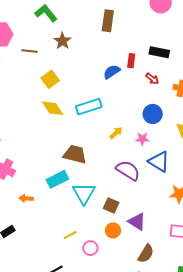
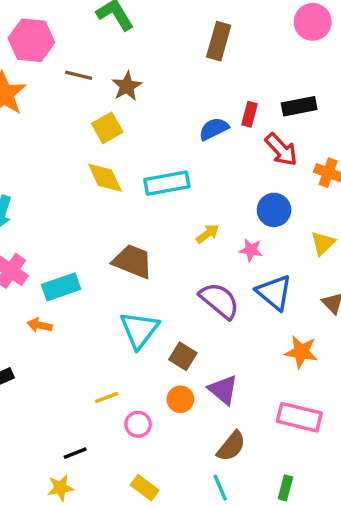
brown star: (62, 41) -> (127, 86), moved
black rectangle: (159, 52) -> (299, 106), turned -30
red arrow: (152, 79) -> (281, 150), size x1.5
cyan rectangle: (57, 179) -> (61, 287), moved

